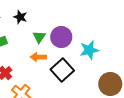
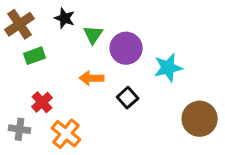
green triangle: (39, 37) -> (93, 35), moved
black square: (62, 70) -> (128, 98), size x0.6

